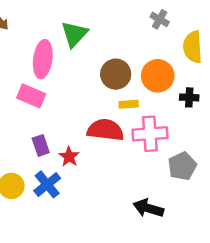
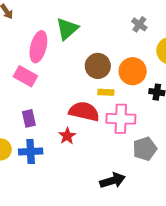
red star: (69, 157) -> (67, 136), moved
blue cross: (47, 184) -> (31, 152), turned 30
black arrow: (148, 208) -> (113, 181), turned 140

